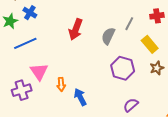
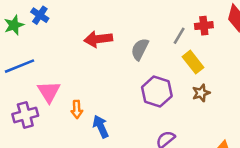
gray line: (129, 24) -> (179, 36), moved
red arrow: (76, 29) -> (98, 39), turned 60
blue line: (25, 43) -> (19, 66), moved

